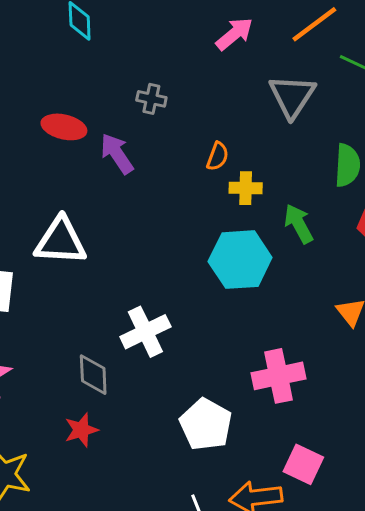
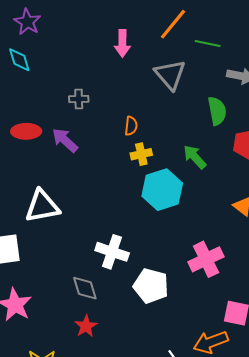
pink arrow: (234, 34) -> (122, 43), turned 144
yellow cross: (246, 188) -> (141, 154), moved
white cross: (145, 332) -> (112, 252), turned -32
white pentagon: (206, 424) -> (151, 286), moved

